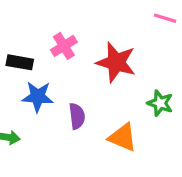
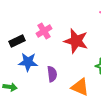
black rectangle: (20, 62) -> (17, 41), turned -35

